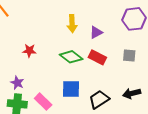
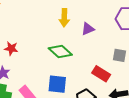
red star: (29, 51) -> (11, 48), moved
red rectangle: (97, 57) -> (101, 74), moved

